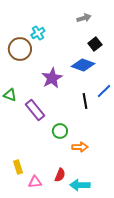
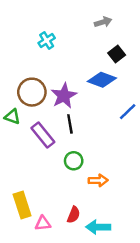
brown circle: (20, 49) -> (32, 92), moved
black line: (85, 101) -> (70, 124), moved
yellow rectangle: (18, 167) -> (22, 205), size x1.5

